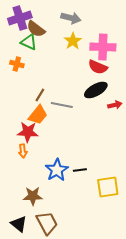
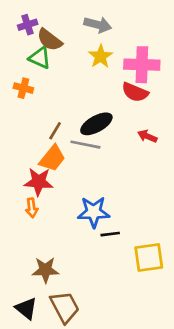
purple cross: (20, 18) -> (28, 25), size x0.6
black ellipse: (96, 90) -> (96, 124), moved
red arrow: (115, 105) -> (147, 136), moved, turned -144
blue star: (57, 170) -> (94, 212), moved, turned 30

